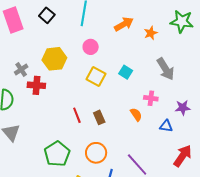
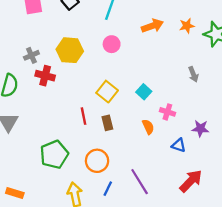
orange star: (151, 33) -> (187, 26), moved
gray arrow: (166, 69) -> (193, 74), moved, size x0.6
cyan square: (126, 72) -> (144, 92), moved
yellow square: (96, 77) -> (107, 92), moved

